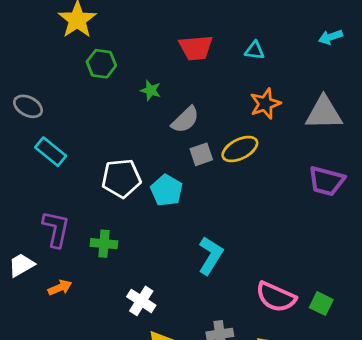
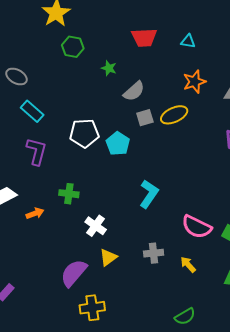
purple L-shape: (56, 229) -> (37, 151), moved
green cross: (104, 244) -> (69, 194), moved

